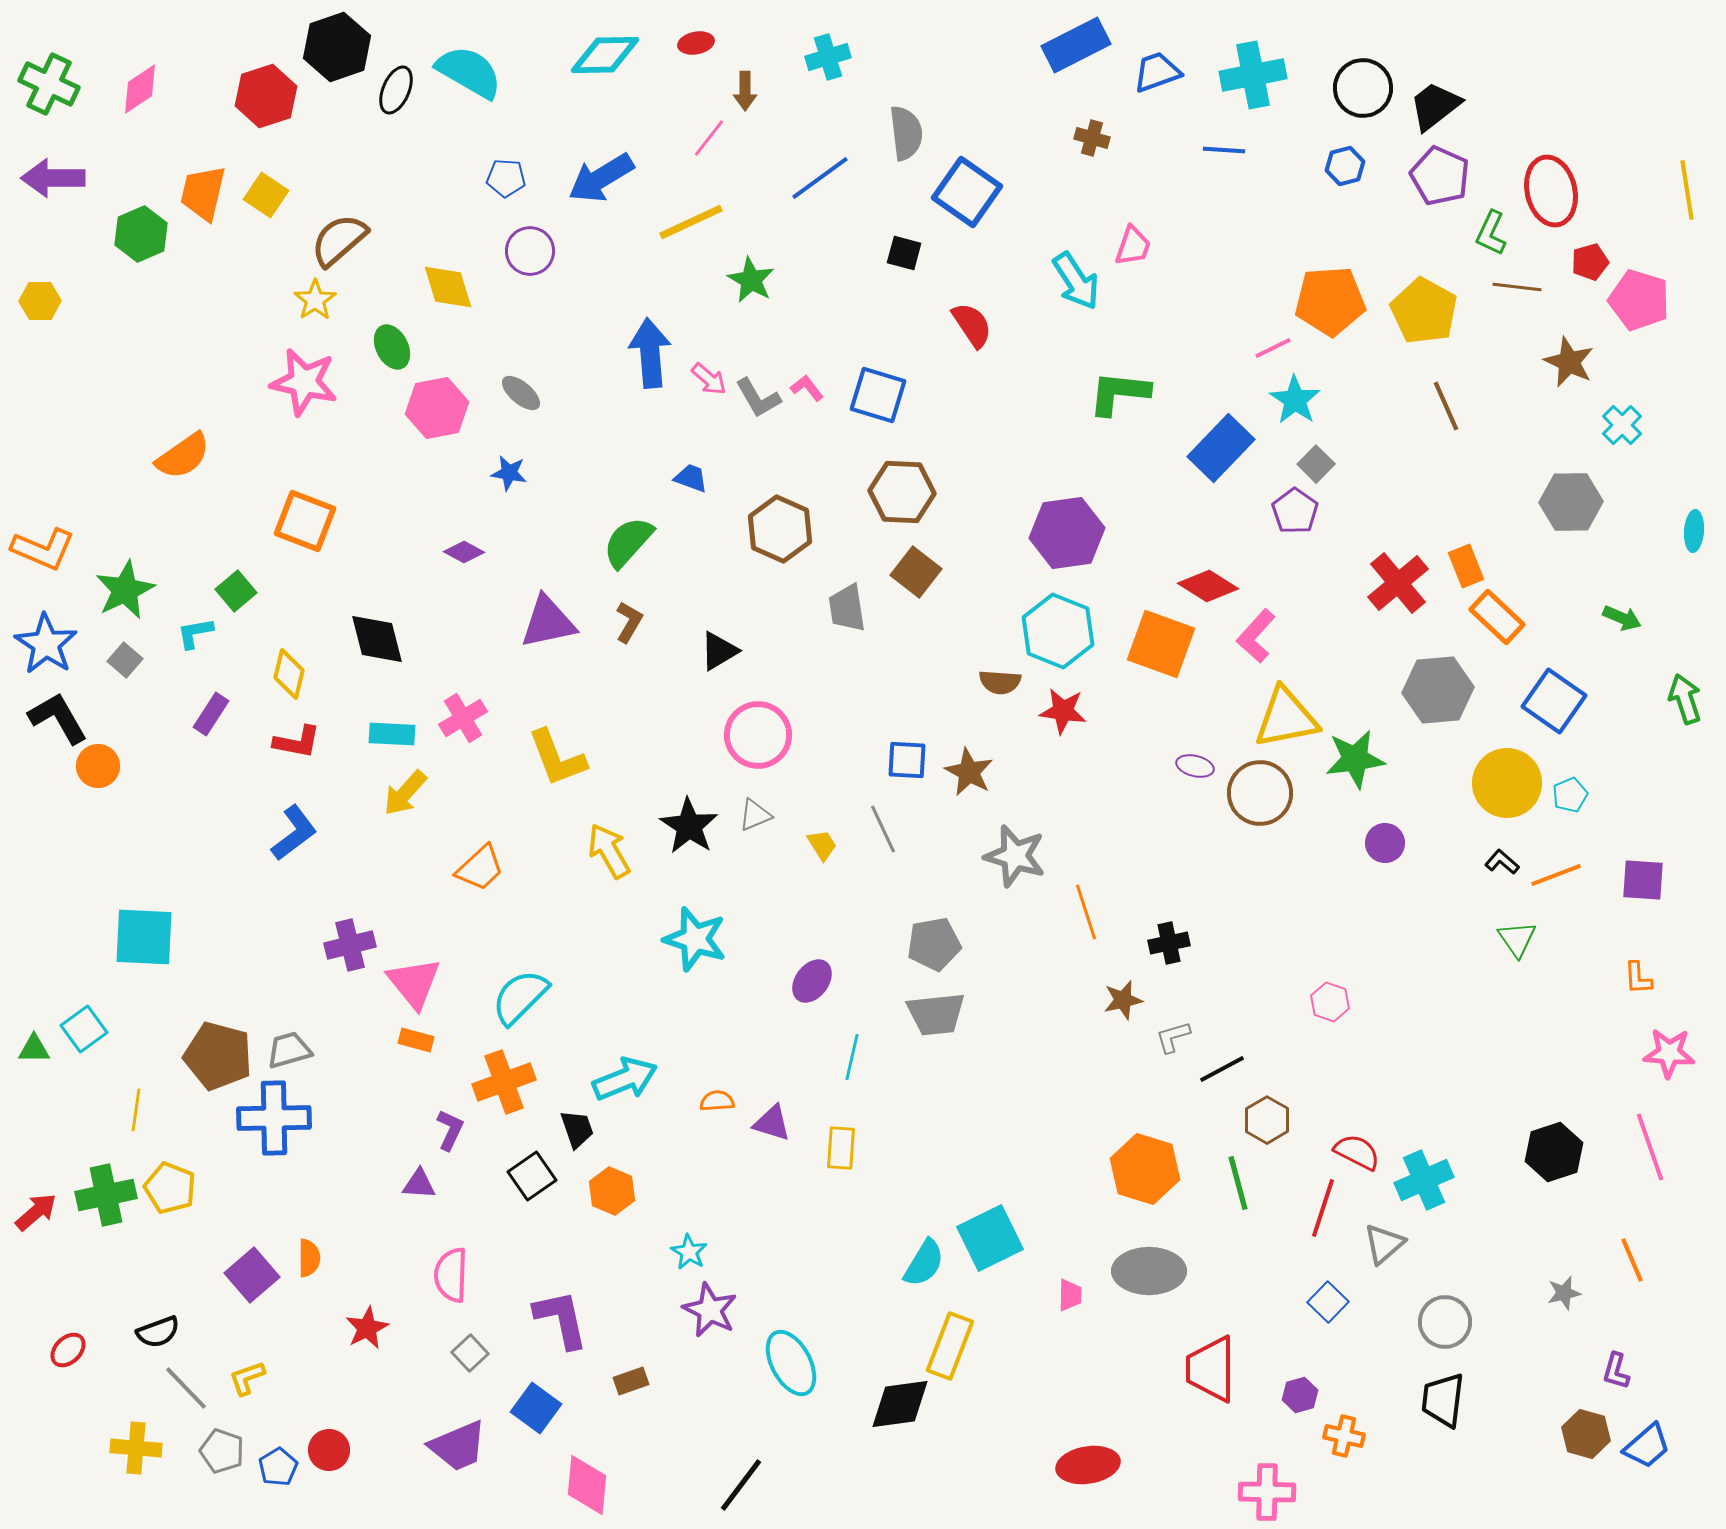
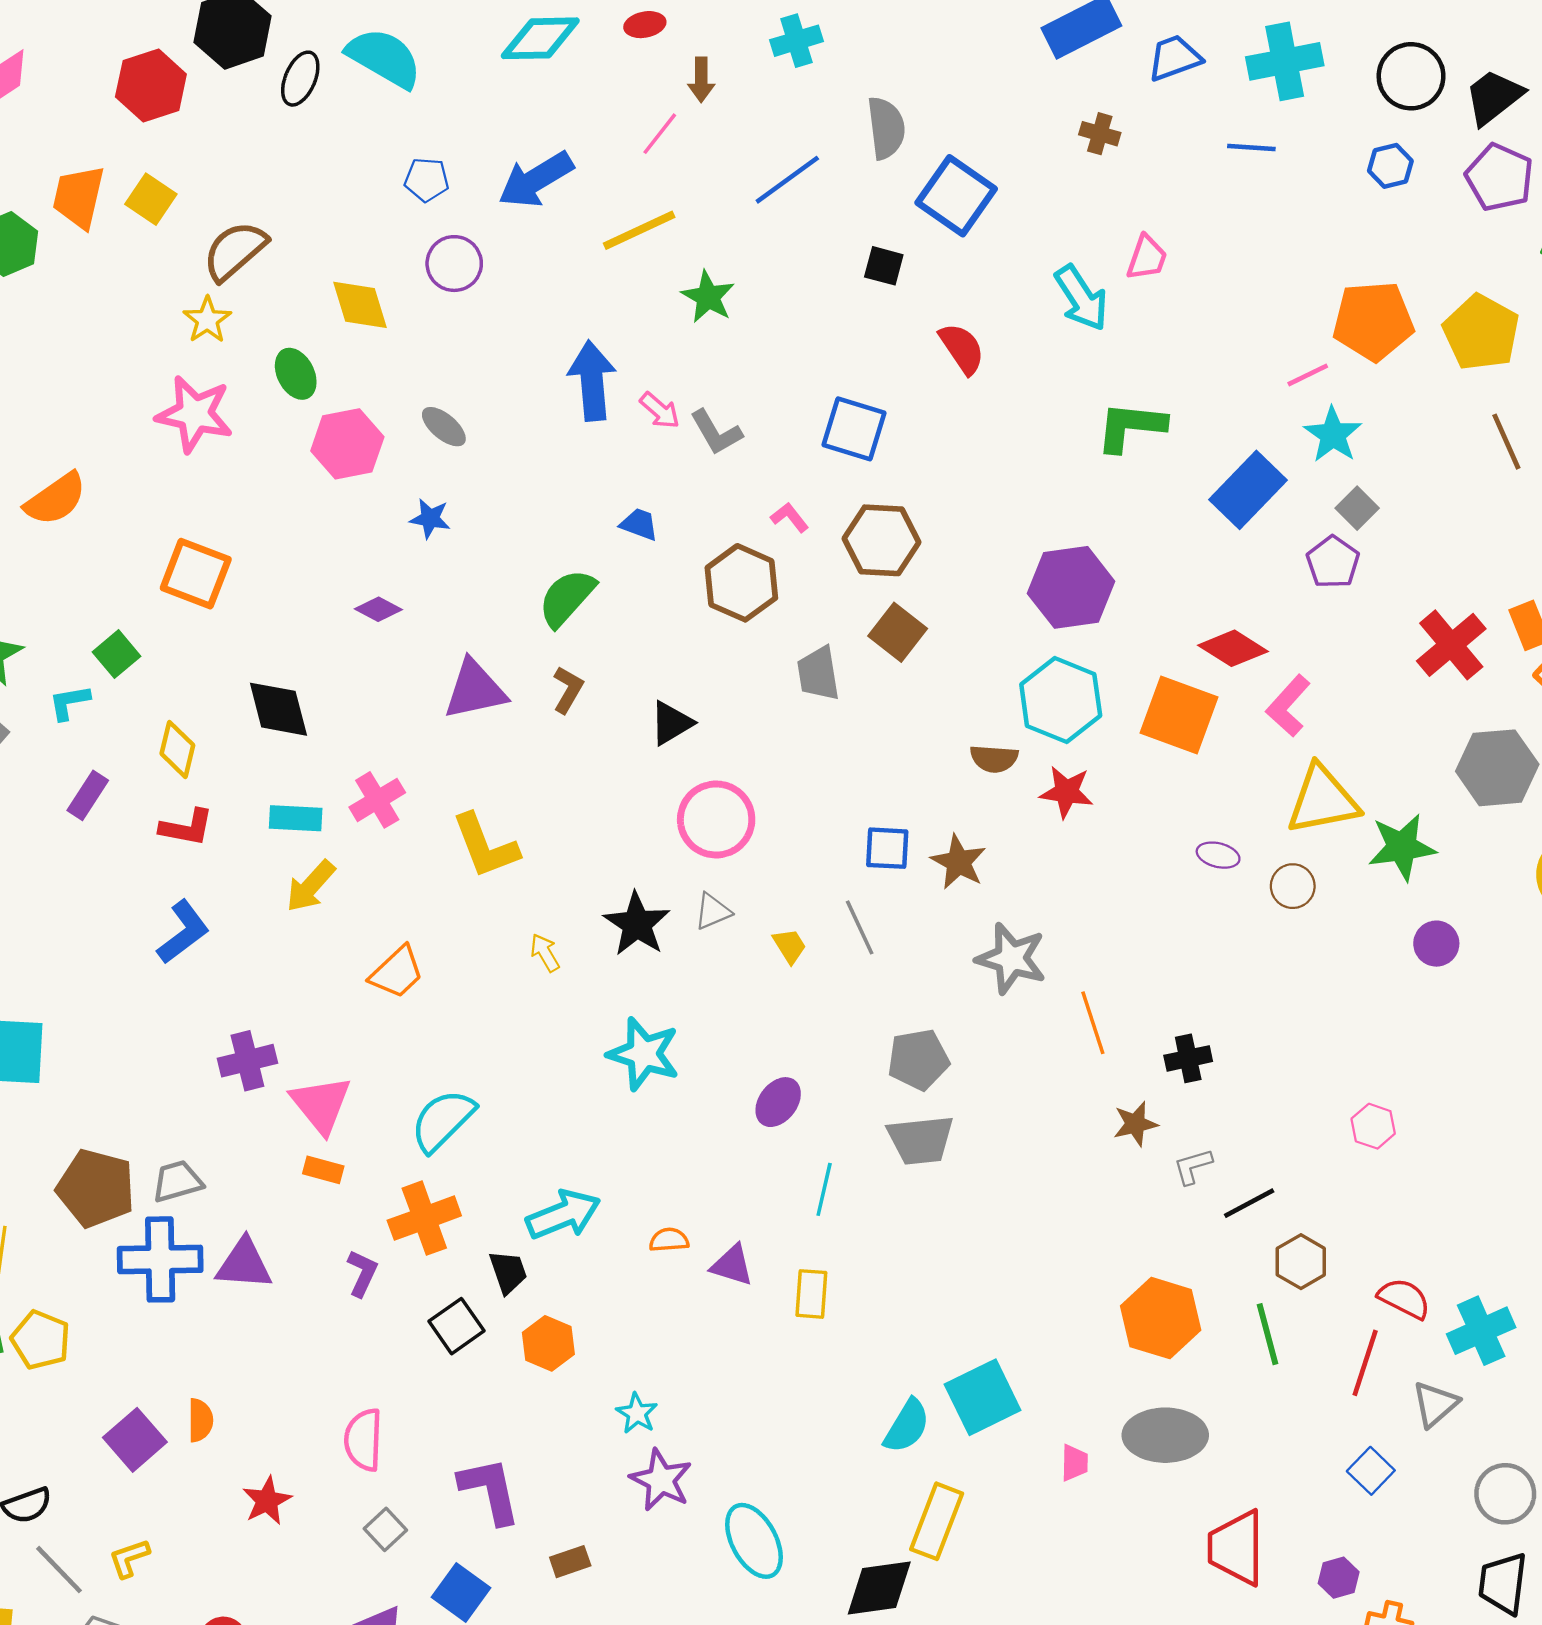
pink L-shape: (807, 388) -> (790, 517), moved
brown circle: (1260, 793) -> (1293, 886), size x0.6
yellow arrow: (609, 851) -> (545, 953), size x0.6
purple triangle: (419, 1184) -> (244, 1264), moved, size x1.5

